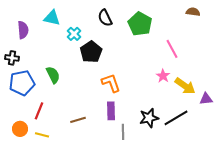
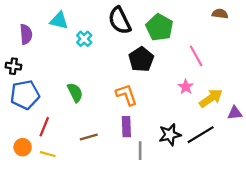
black semicircle: (105, 18) -> (120, 21), size x1.4
black pentagon: (91, 52) -> (141, 59), moved
green semicircle: (53, 75) -> (75, 92), moved
yellow arrow: (185, 86) -> (211, 98), turned -70

